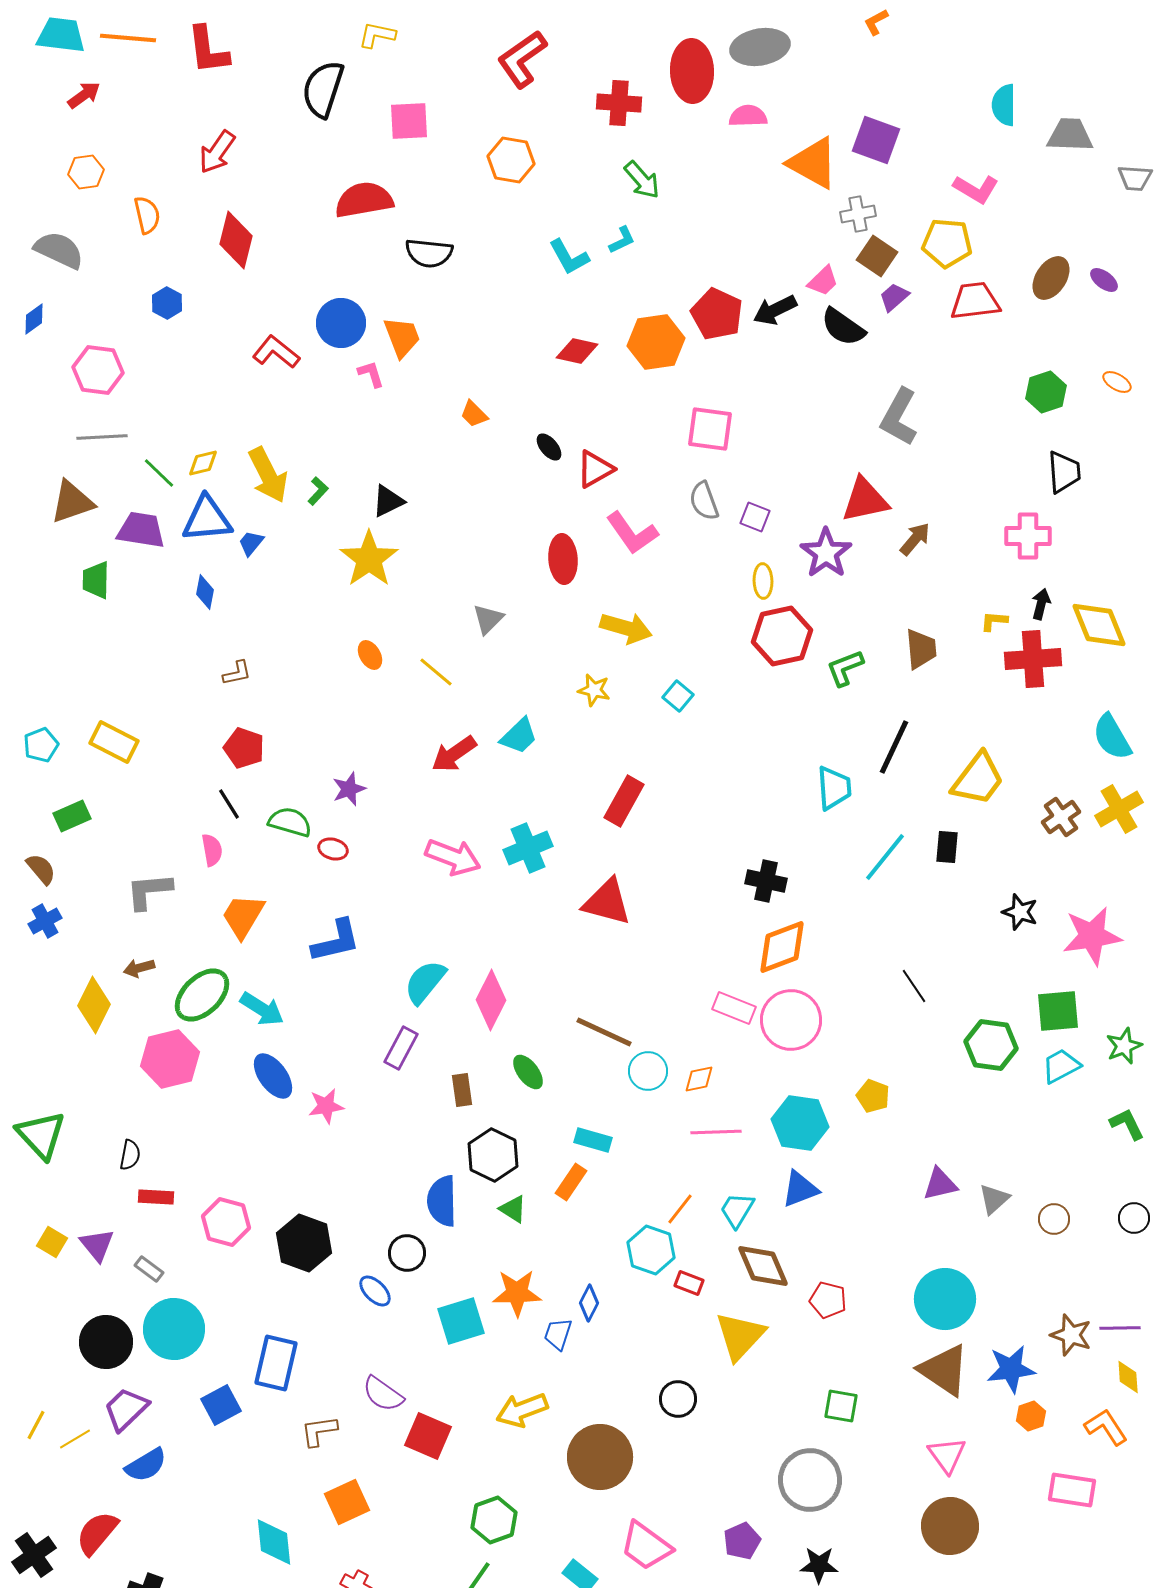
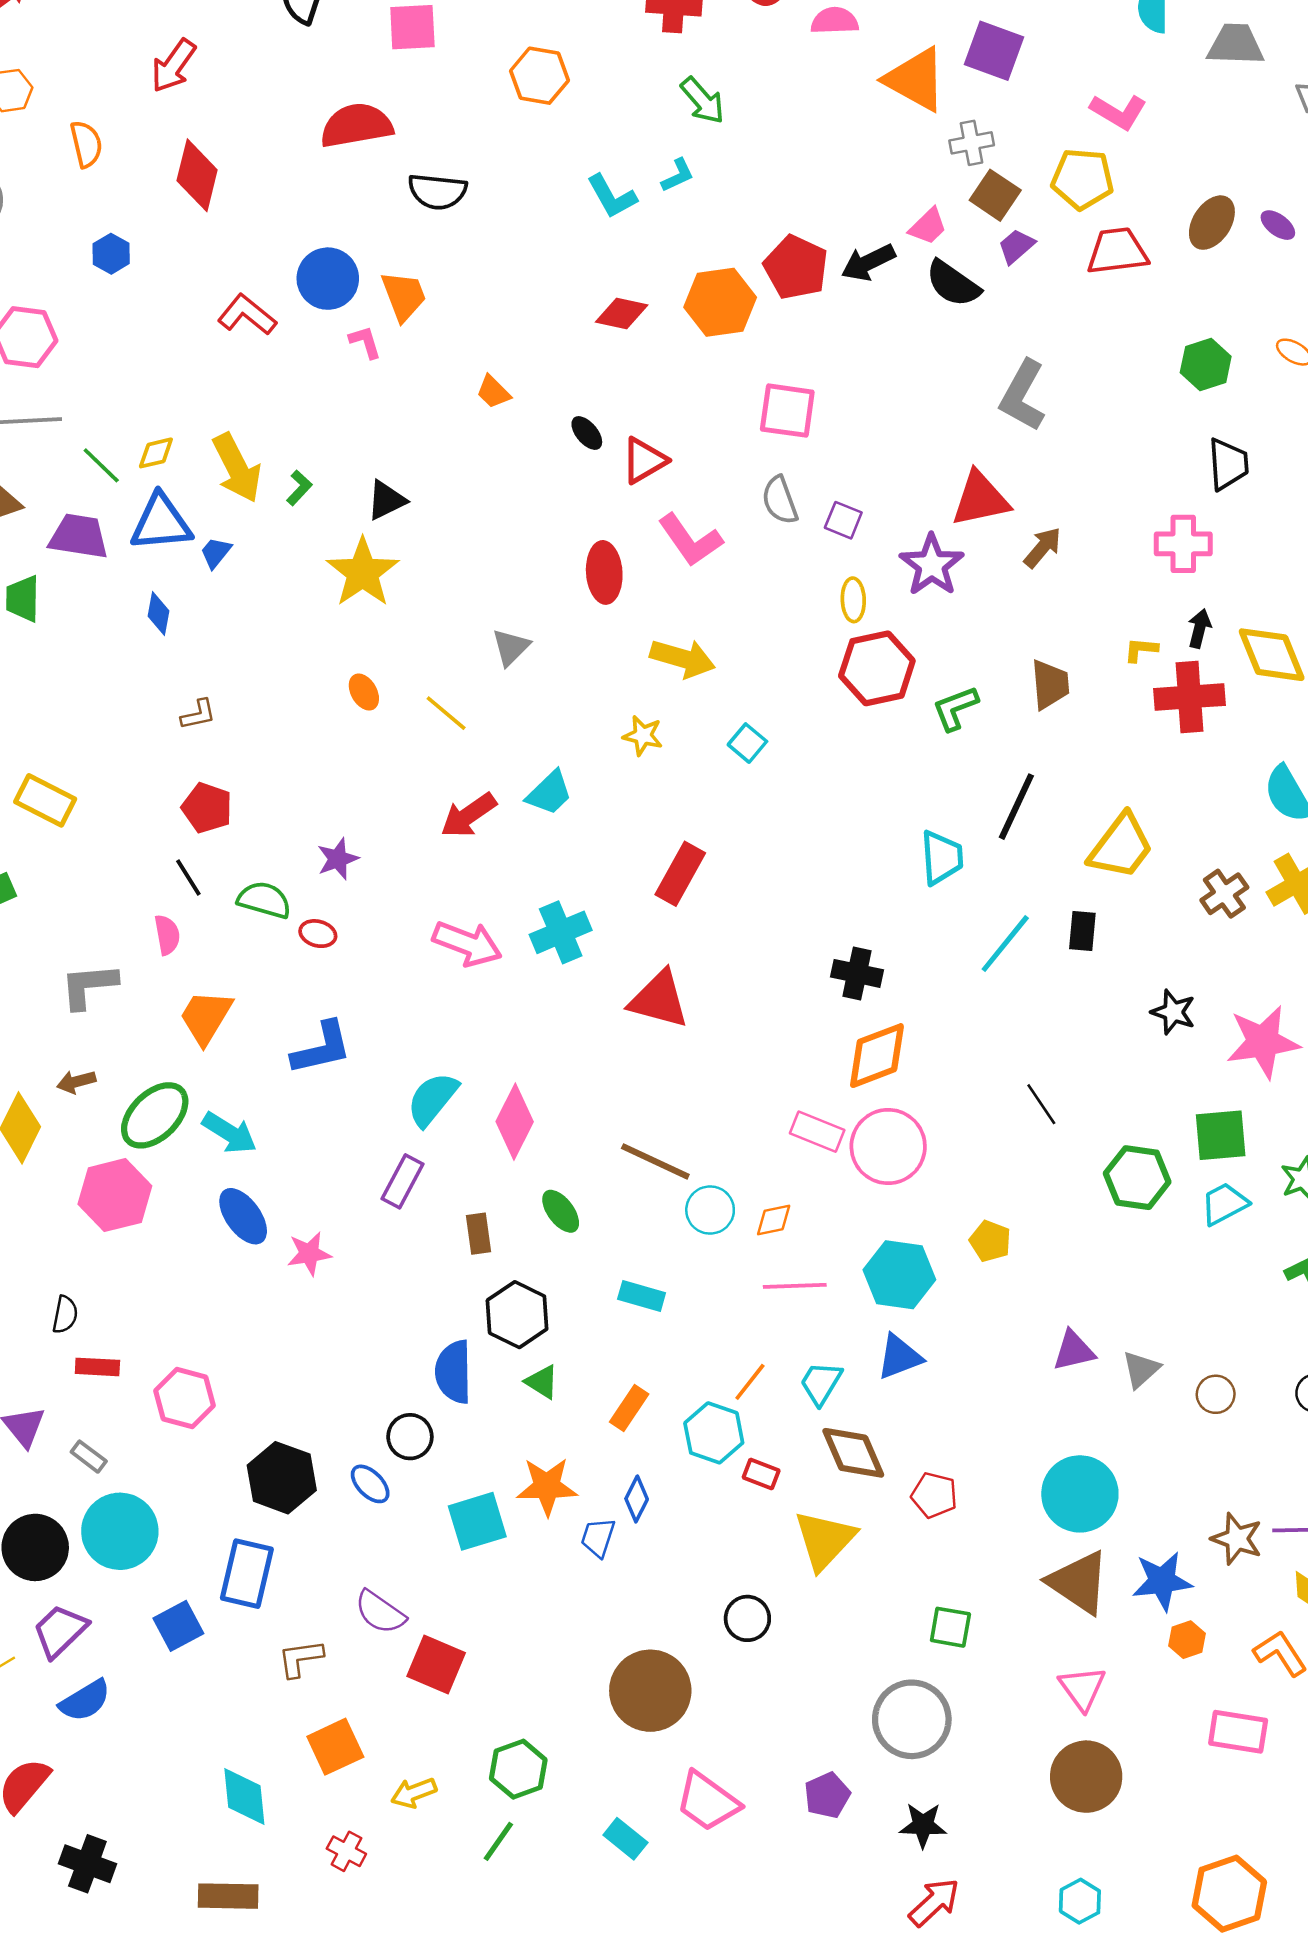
orange rectangle: (571, 1182) -> (629, 1408), moved
black hexagon: (304, 1243) -> (282, 1478), moved
yellow arrow: (522, 1410) -> (414, 1793), moved, size x0.7

